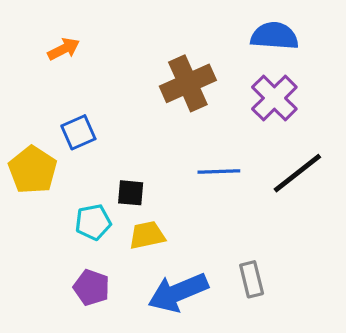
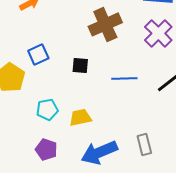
black square: (131, 193) -> (80, 65), moved

